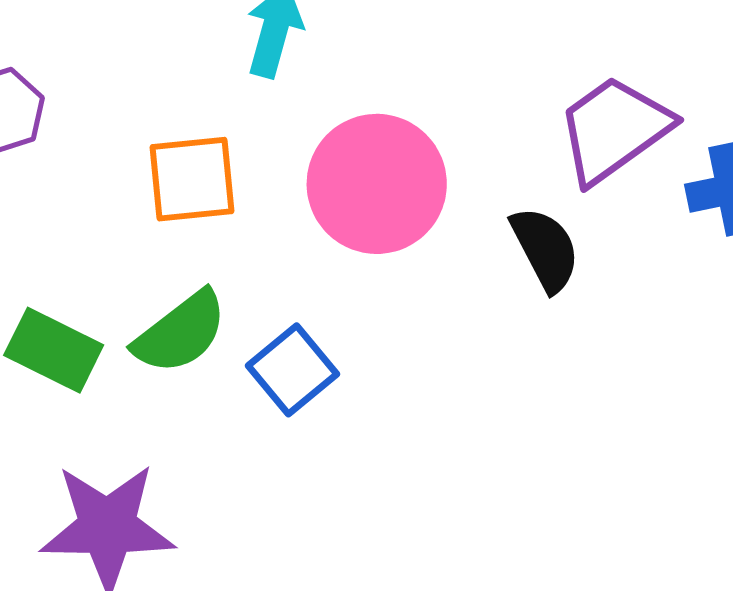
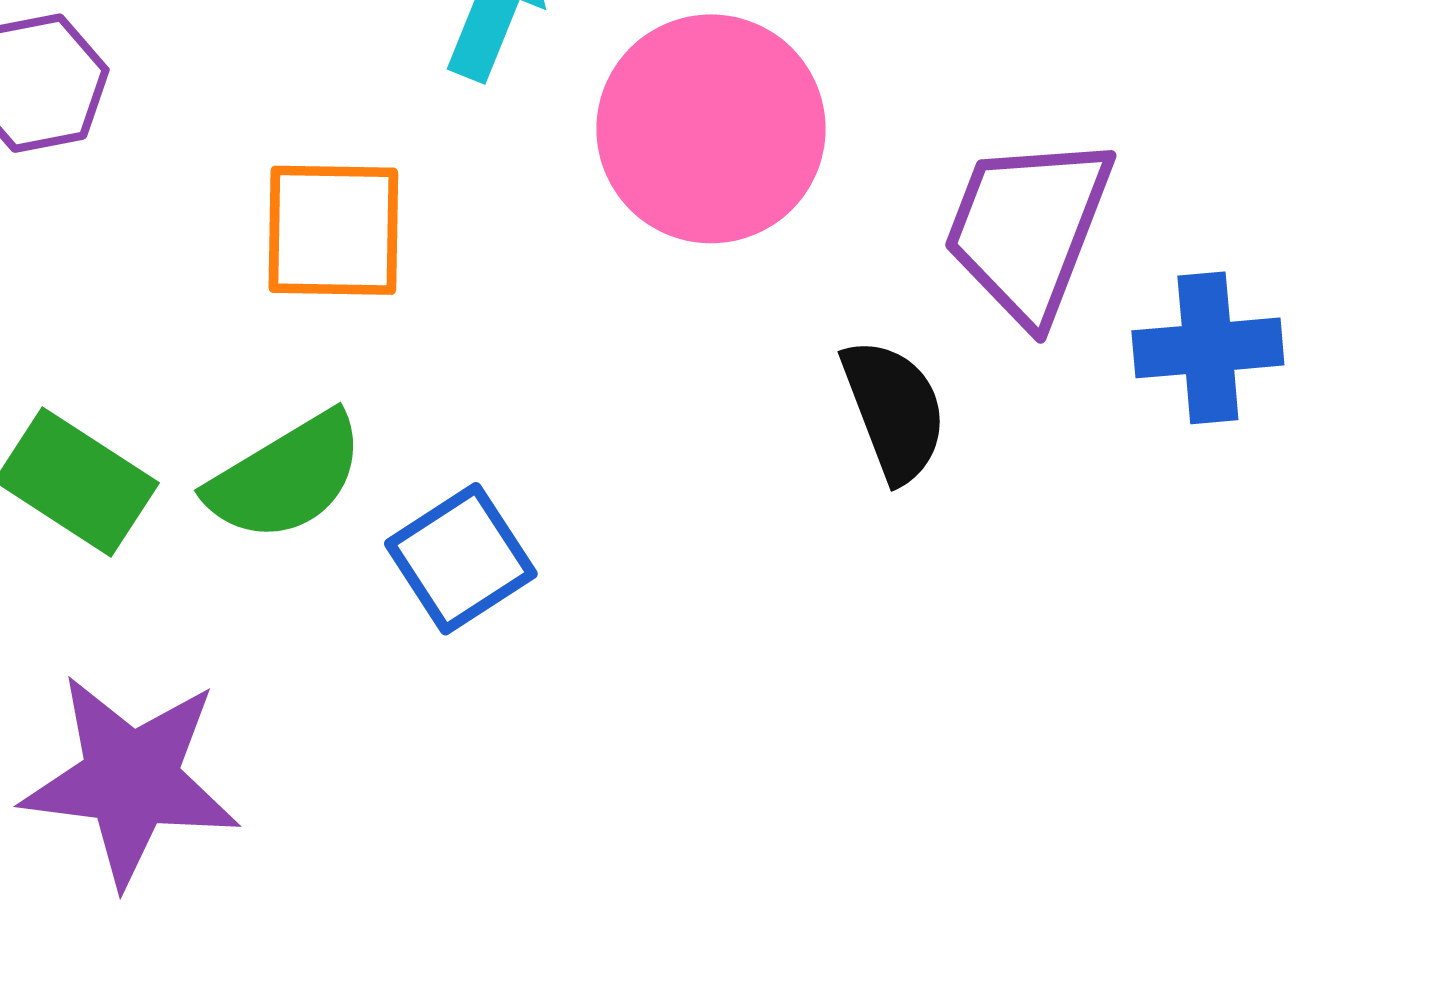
purple trapezoid: (614, 129) -> (1028, 229), turned -40
pink circle: (377, 184) -> (711, 129), moved

